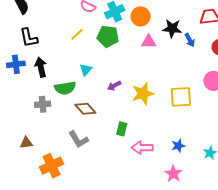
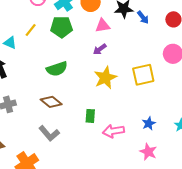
cyan triangle: (86, 70) -> (10, 43), moved, turned -40
purple arrow: (114, 86) -> (100, 49), moved
green semicircle: (65, 88) -> (57, 69), moved

